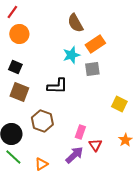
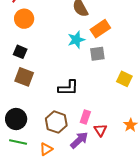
black L-shape: (57, 86) -> (68, 88), moved
yellow square: (119, 104) -> (124, 79), moved
brown hexagon: (42, 121) -> (56, 122), moved
green line: (13, 157) -> (18, 142), turned -30

